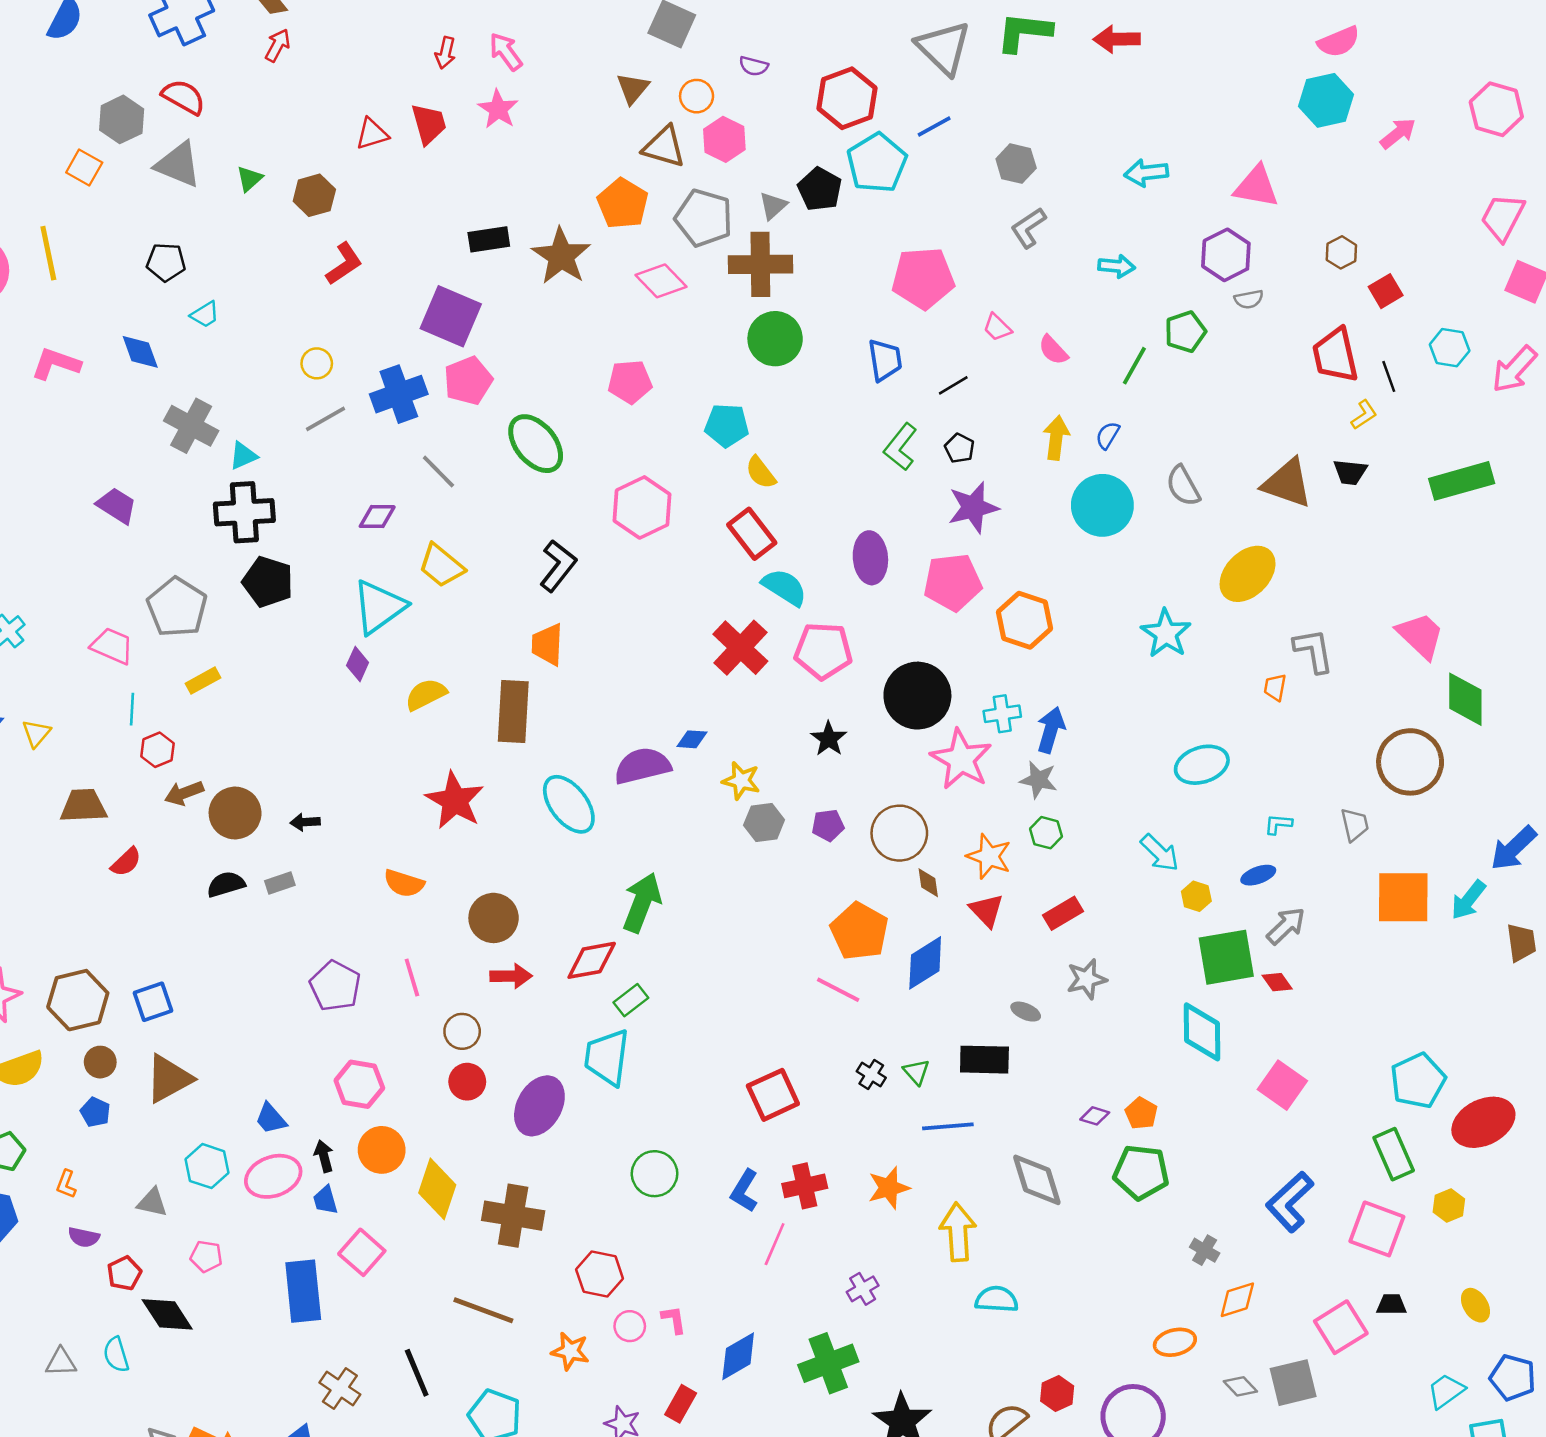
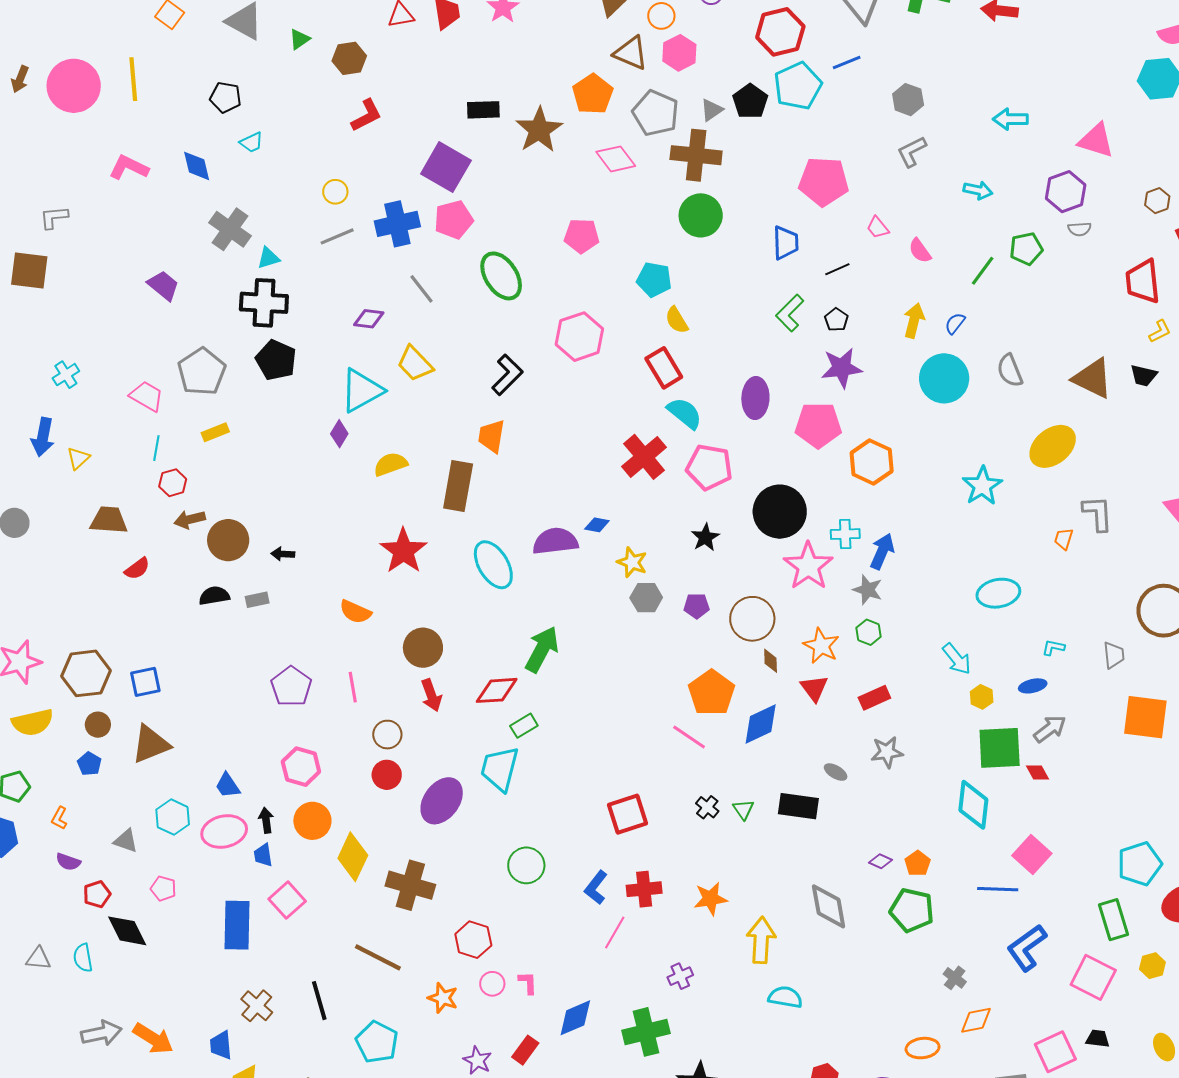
red arrow: (511, 976) -> (431, 695), turned 64
blue line: (948, 1126) -> (998, 889), moved

